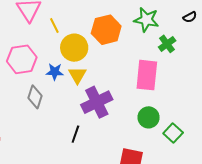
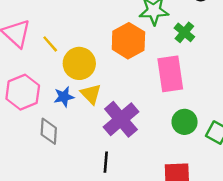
orange hexagon: (106, 30) -> (128, 41), moved

